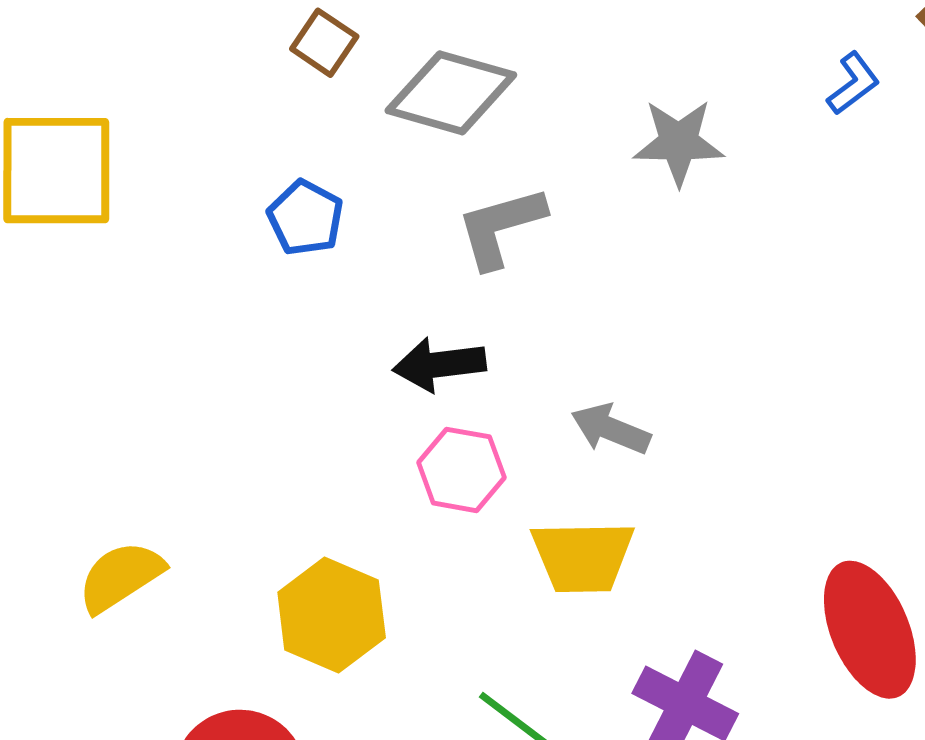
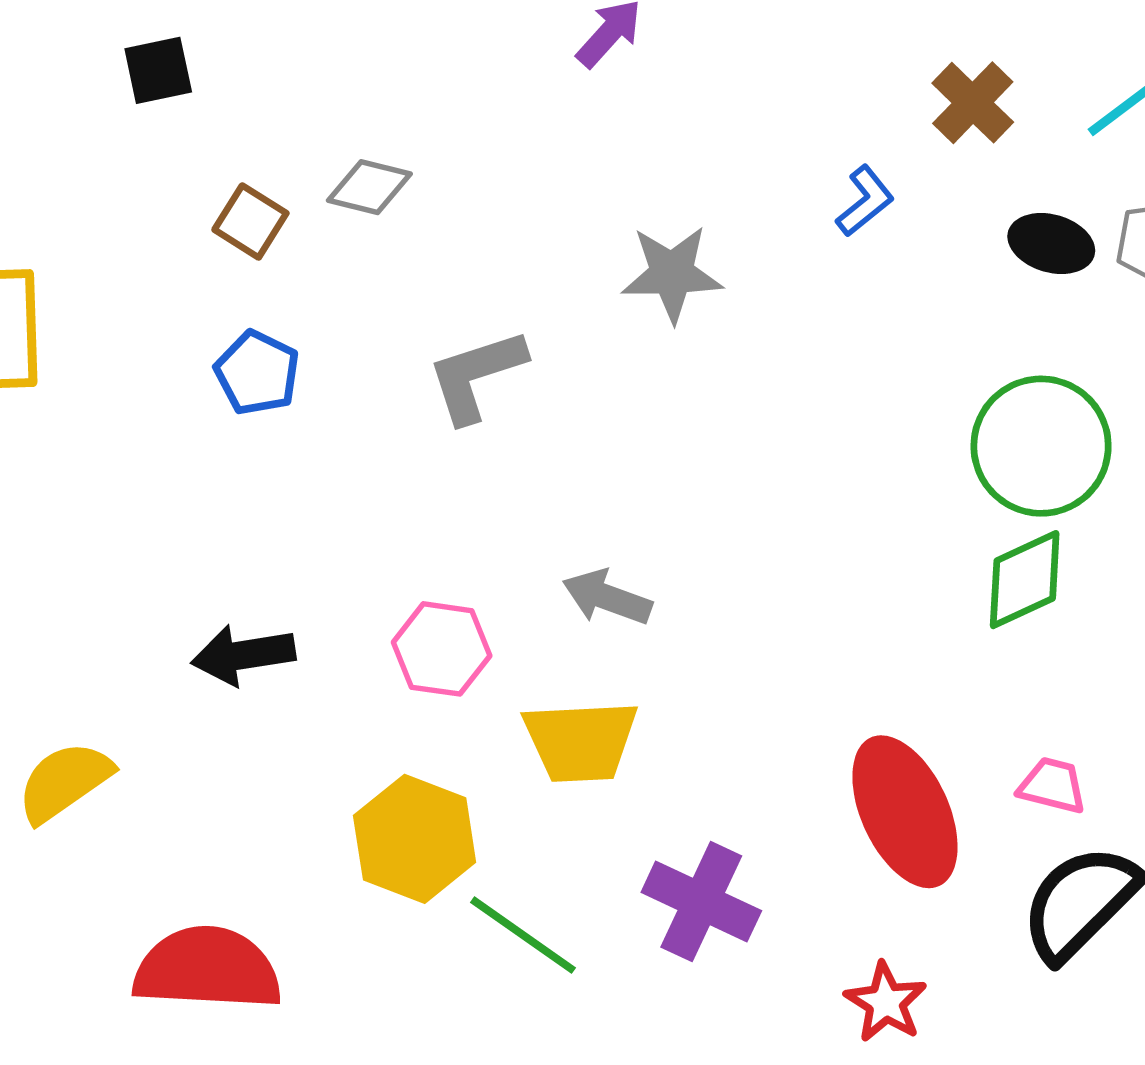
brown square: (324, 43) -> (250, 221), moved
gray diamond: (451, 93) -> (369, 187), moved, size x0.6
black arrow: (439, 364) -> (243, 655), moved
yellow hexagon: (332, 615) -> (415, 839), moved

